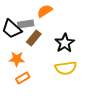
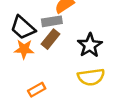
gray rectangle: (26, 24) -> (52, 21), moved
orange star: (17, 59) -> (24, 49), moved

